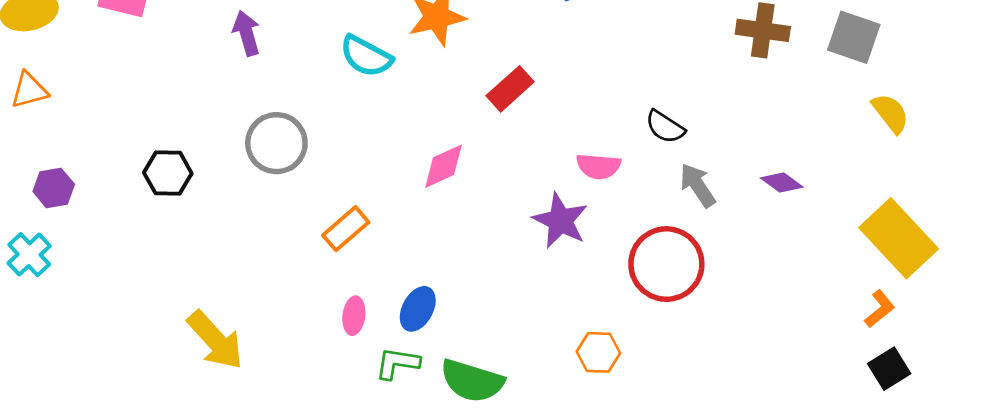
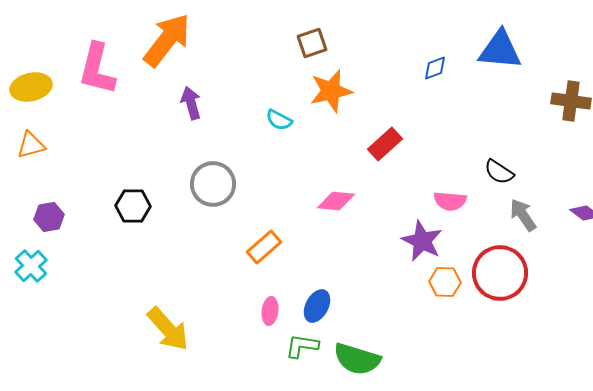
cyan semicircle: (366, 56) -> (279, 120), size x0.7
pink diamond: (444, 166) -> (336, 201), turned 30
orange hexagon: (598, 352) -> (445, 282), moved

